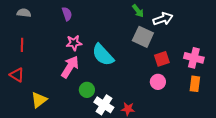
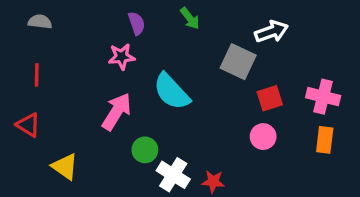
green arrow: (138, 11) -> (190, 18), moved
purple semicircle: (67, 14) -> (137, 23), moved
pink star: (74, 43) -> (122, 57), moved
yellow triangle: (39, 100) -> (65, 167), turned -48

